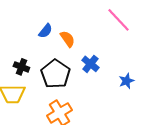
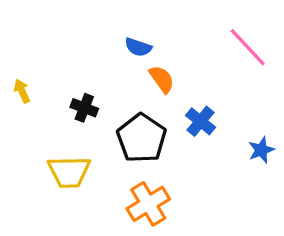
blue semicircle: (45, 31) -> (138, 47), moved, turned 70
black cross: (21, 67) -> (84, 108), moved

